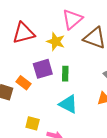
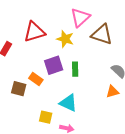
cyan triangle: (68, 104) -> (68, 103), moved

